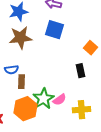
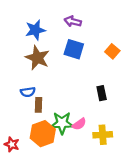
brown star: (20, 38) -> (37, 58), turned 30
orange square: (90, 48) -> (112, 51), moved
green star: (43, 99) -> (62, 123), turned 30

